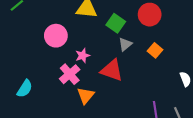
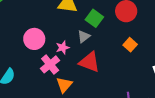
pink circle: (56, 36) -> (34, 39), moved
gray triangle: (125, 44) -> (84, 36), moved

